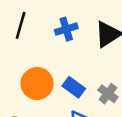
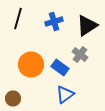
gray cross: (108, 94) -> (80, 54), moved

